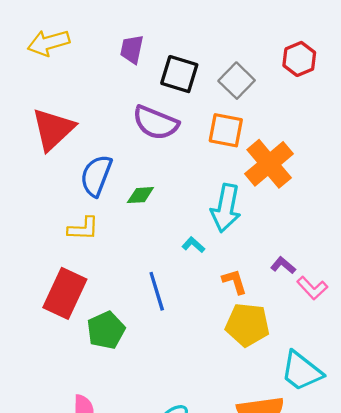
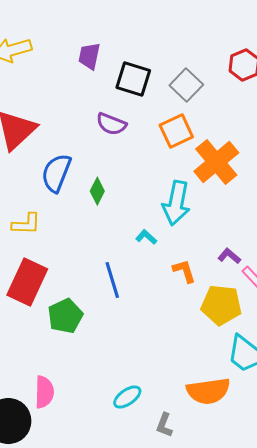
purple semicircle: (156, 123) -> (111, 124), size x0.7
orange square: (226, 130) -> (176, 131), turned -36
green diamond: (140, 195) -> (97, 191), turned -60
yellow L-shape: (83, 229) -> (26, 224), moved
yellow pentagon: (247, 325) -> (221, 305), moved

